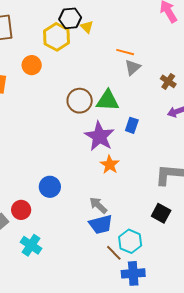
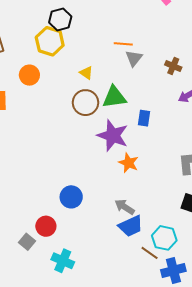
yellow triangle: (87, 27) -> (86, 73), moved

